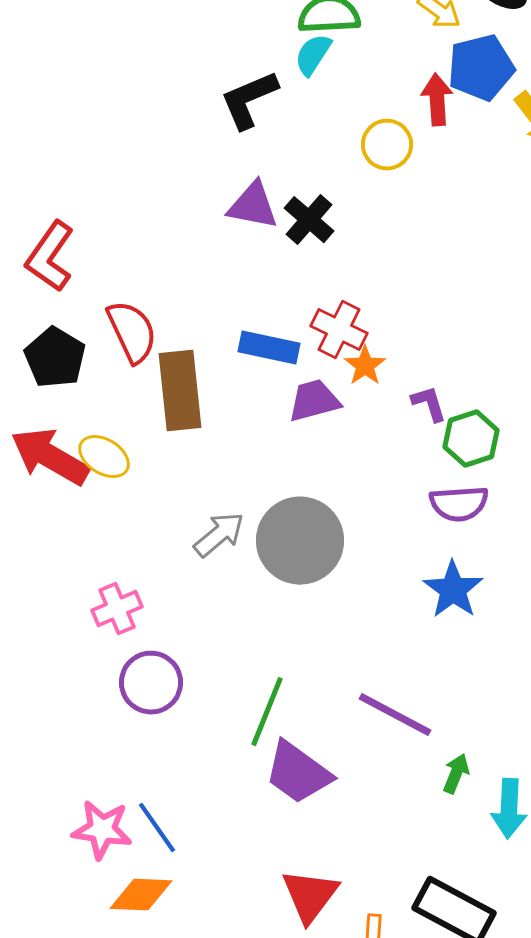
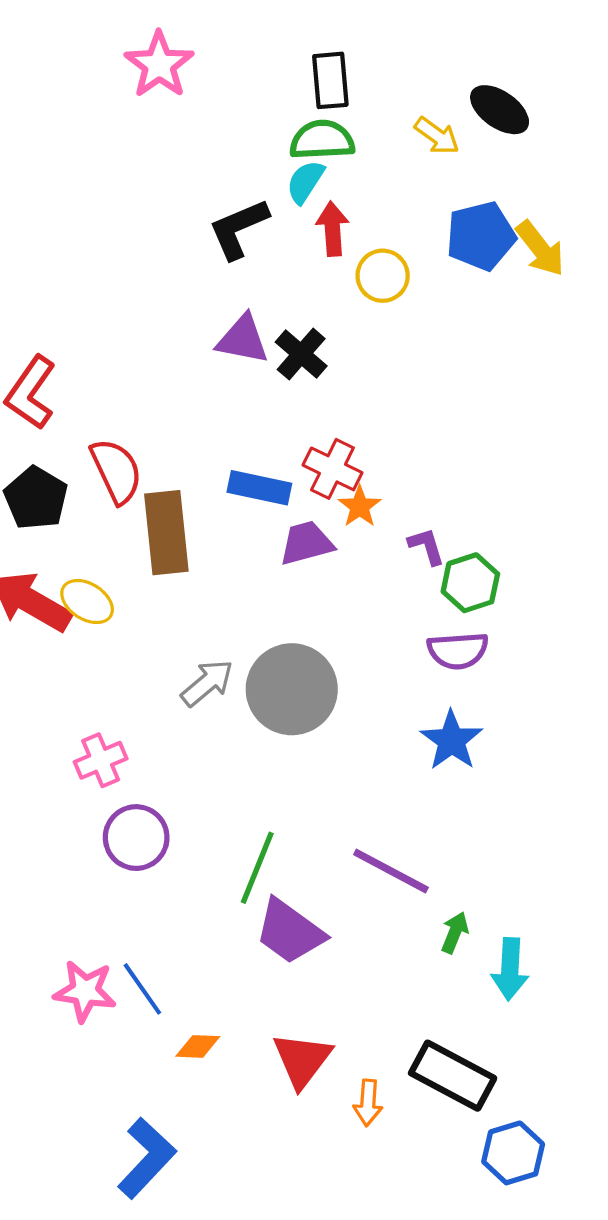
blue pentagon: (481, 68) -> (481, 236), moved
red arrow: (437, 100) -> (332, 229), moved
orange diamond: (141, 895) -> (198, 1046), moved, size x0.7

